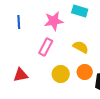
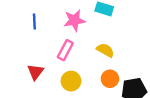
yellow circle: (61, 74) -> (71, 81), moved
red triangle: (21, 75) -> (35, 72), moved, turned -42

